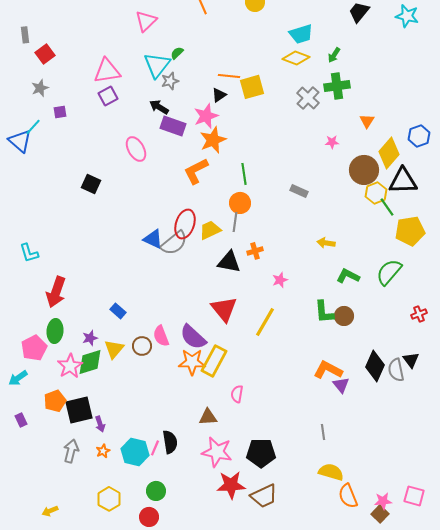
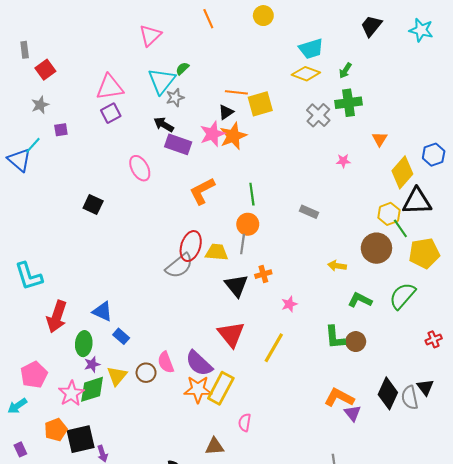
orange star: (213, 140) -> (233, 136), moved
brown circle: (364, 170) -> (376, 248), moved
yellow trapezoid: (210, 230) -> (217, 252), turned 30
blue triangle: (153, 239) -> (102, 311), moved
cyan L-shape: (29, 253) -> (29, 276), size x1.4
black triangle: (229, 262) -> (236, 285), turned 40
green ellipse: (55, 331) -> (84, 344), moved

